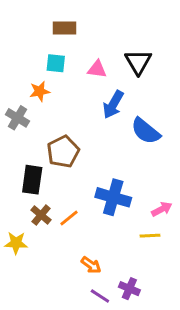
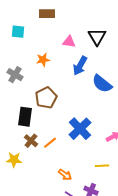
cyan square: (56, 63) -> (18, 32), moved
orange star: (40, 91) -> (43, 60), moved
blue cross: (113, 197) -> (80, 129), turned 30
yellow line: (150, 236) -> (102, 166), moved

